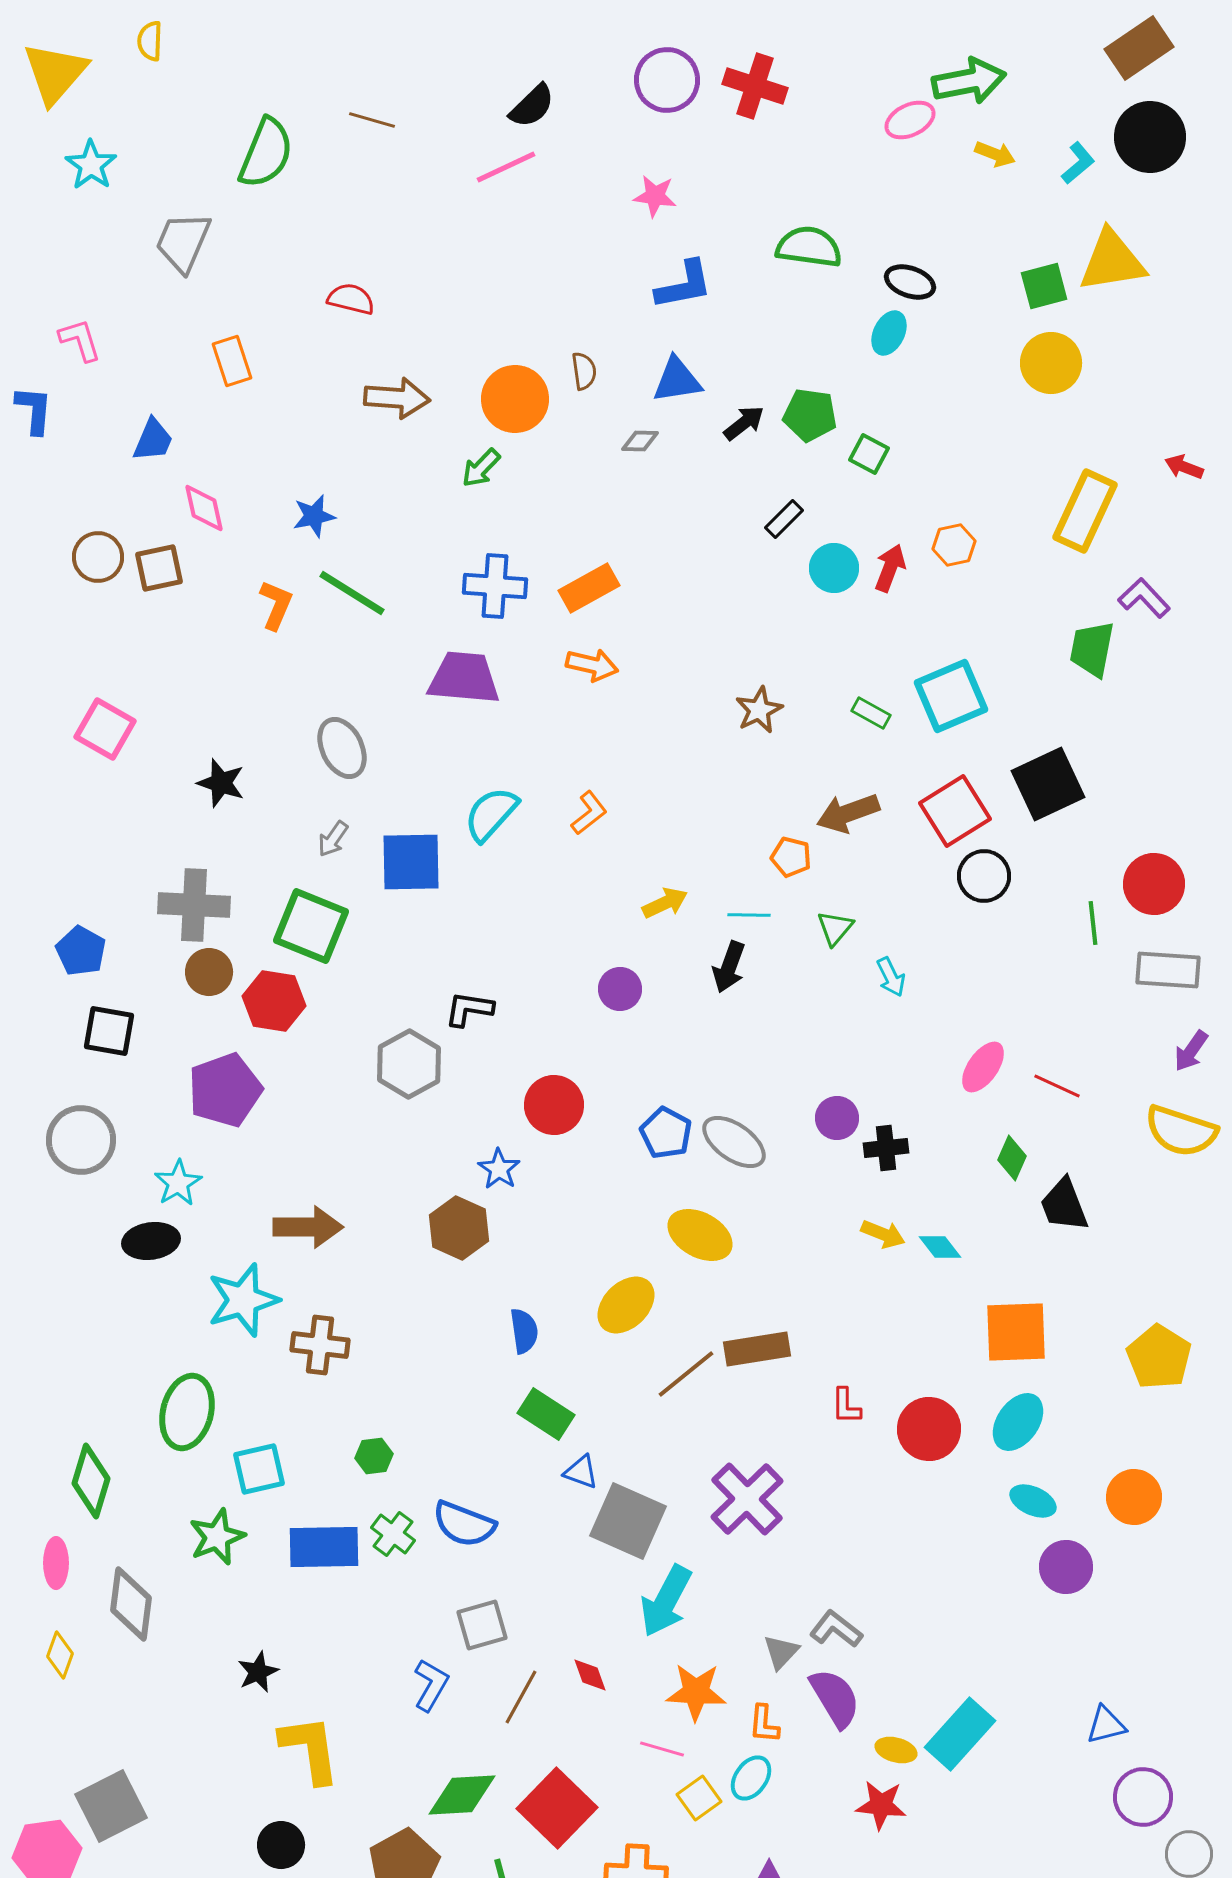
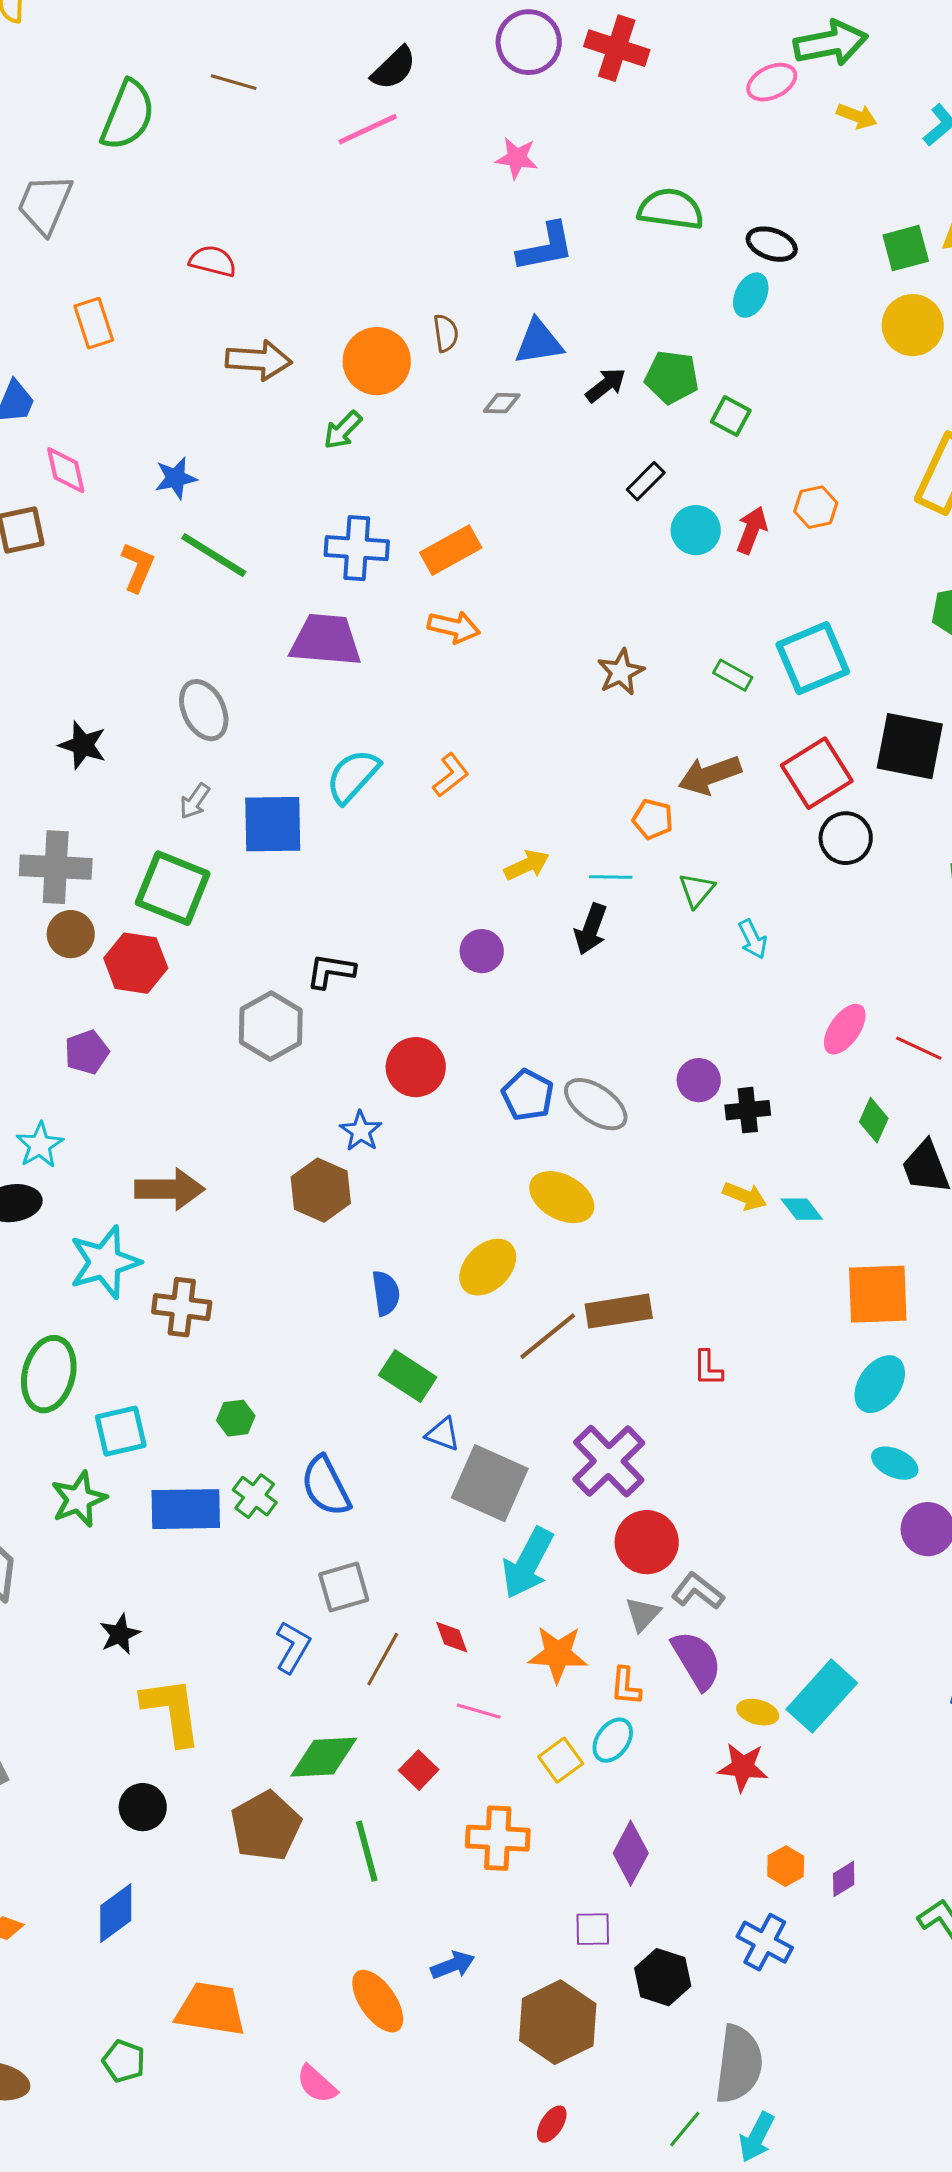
black square: (1048, 784) -> (910, 746), turned 36
purple pentagon: (225, 1090) -> (87, 1052), size x0.6
red circle: (929, 1429) -> (647, 1542), moved
blue semicircle: (464, 1524) -> (326, 1486), turned 42
pink line: (662, 1749) -> (479, 1711), moved
red square: (557, 1808) -> (419, 1770), size x0.5

